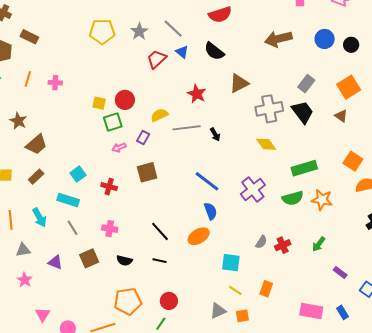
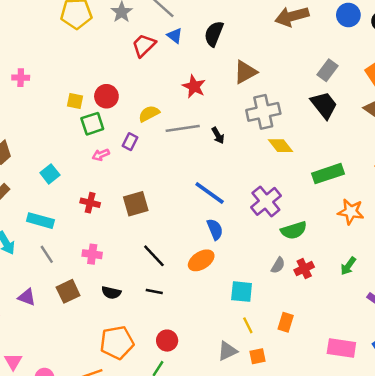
black semicircle: (214, 51) -> (214, 34), turned 75
gray cross: (269, 109) -> (263, 112), moved
brown square: (147, 172) -> (136, 204), moved
cyan square: (78, 174) -> (50, 174), moved
green semicircle: (293, 198) -> (294, 230), moved
yellow line: (235, 290) -> (248, 325), turned 32

